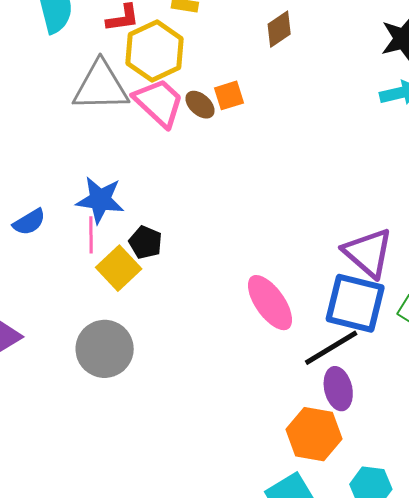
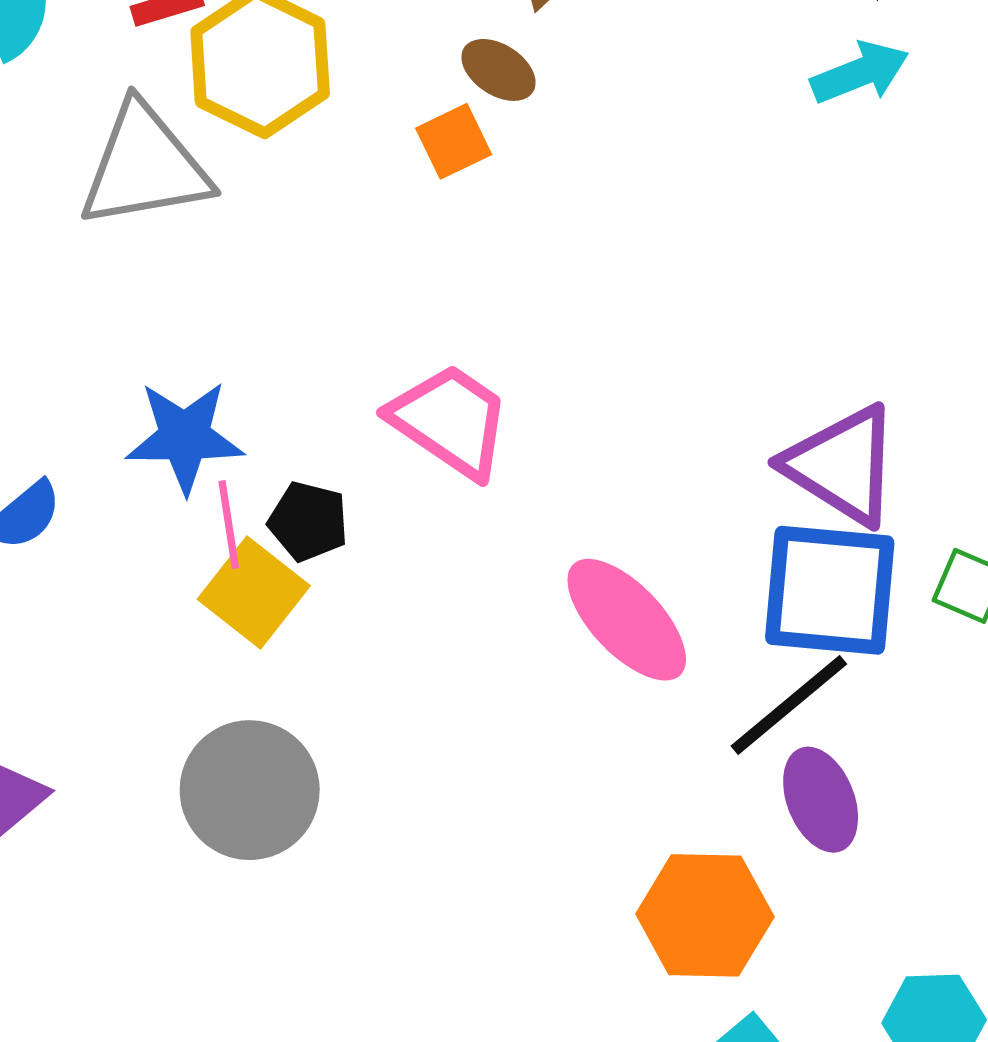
pink trapezoid: (159, 103) -> (450, 421), moved
brown ellipse: (200, 105) -> (498, 70), moved
pink line: (91, 235) -> (229, 525), moved
orange hexagon: (314, 434) -> (705, 915), moved

